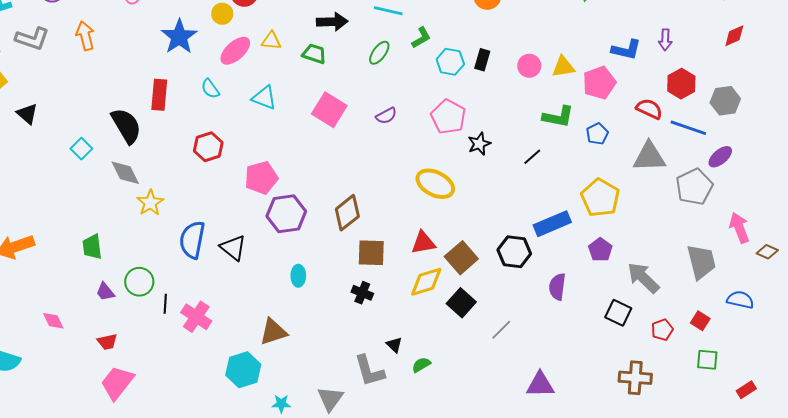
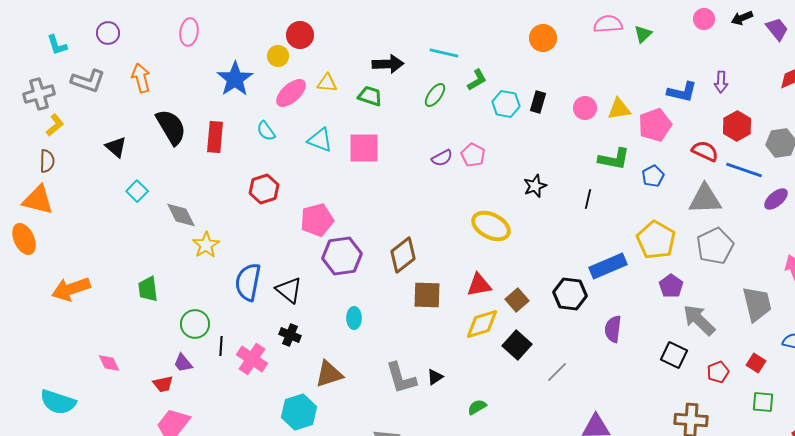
pink square: (329, 110) -> (364, 148), moved, turned -32
black triangle: (27, 114) -> (116, 147), moved
pink pentagon: (448, 117) -> (473, 155), moved, size x0.7
black semicircle: (126, 126) -> (171, 127), moved
black line: (532, 157) -> (588, 199), turned -36
gray pentagon: (694, 187) -> (715, 246), moved
purple pentagon: (600, 250) -> (671, 286), moved
brown square: (461, 258) -> (517, 300), size x0.7
purple trapezoid: (105, 292) -> (183, 363), moved
black cross: (362, 293) -> (290, 335), moved
black triangle: (394, 345) -> (435, 377), moved, turned 42
gray L-shape: (369, 371) -> (401, 378), moved

